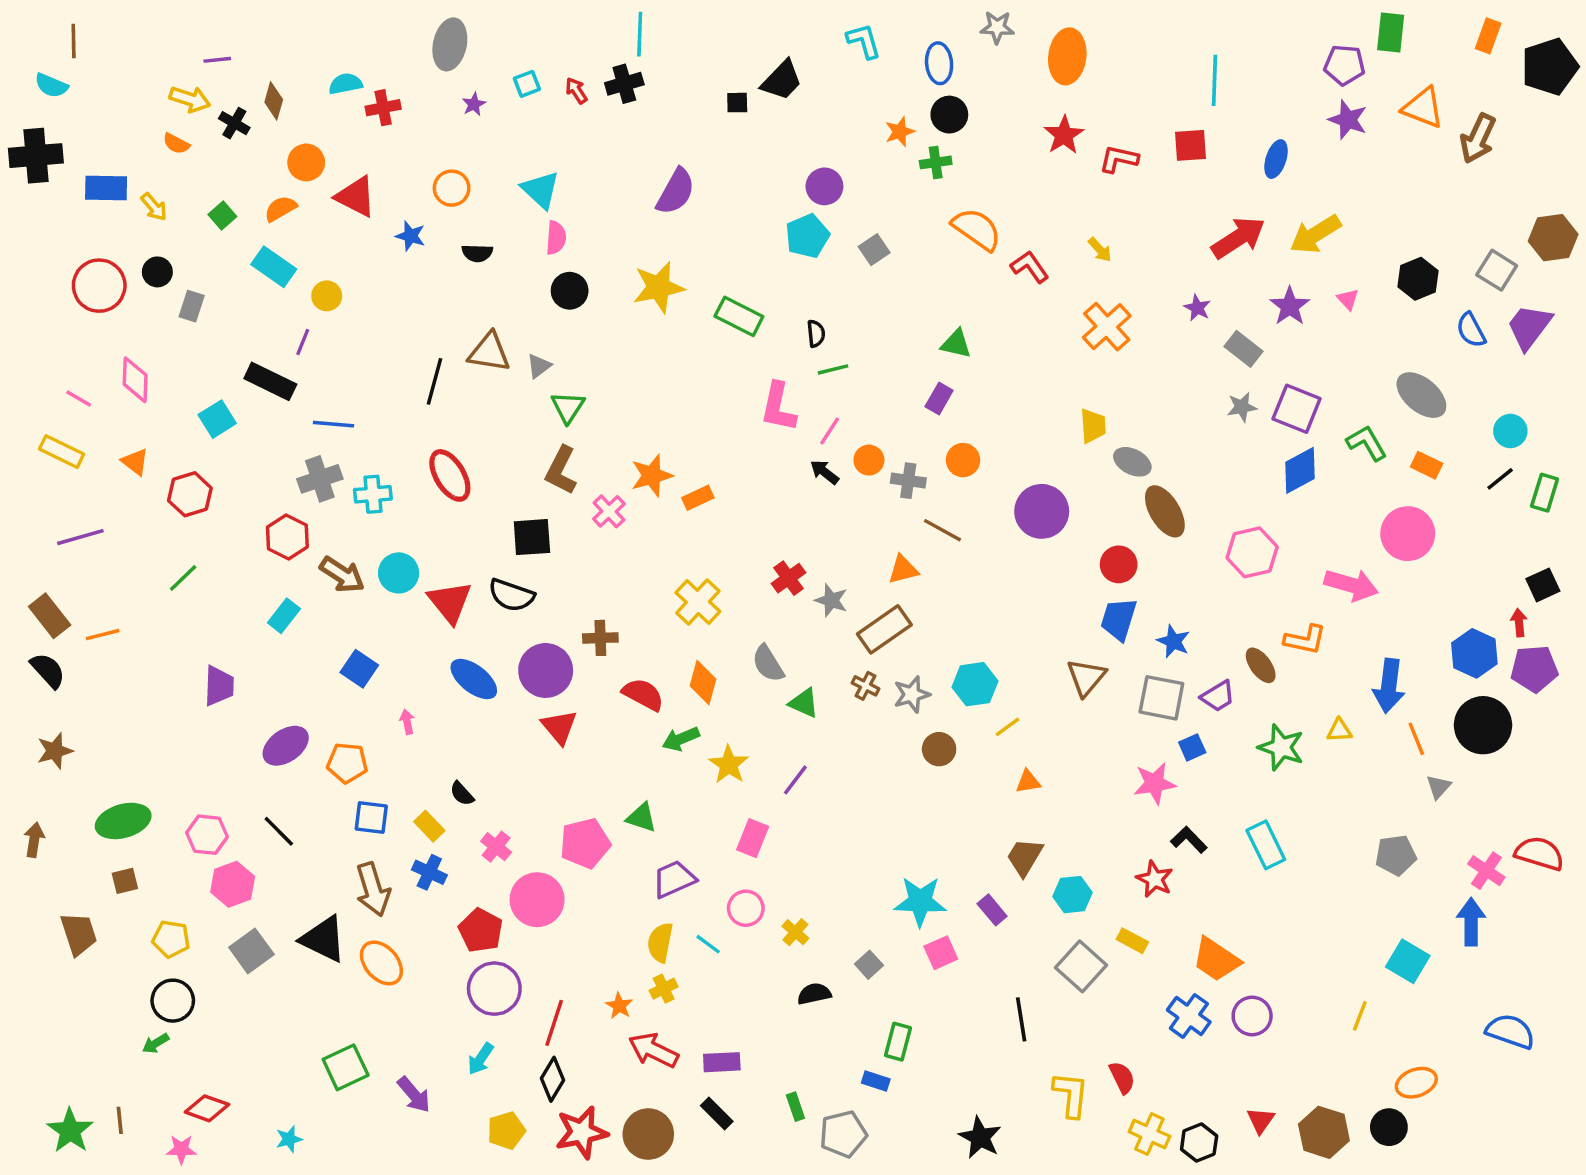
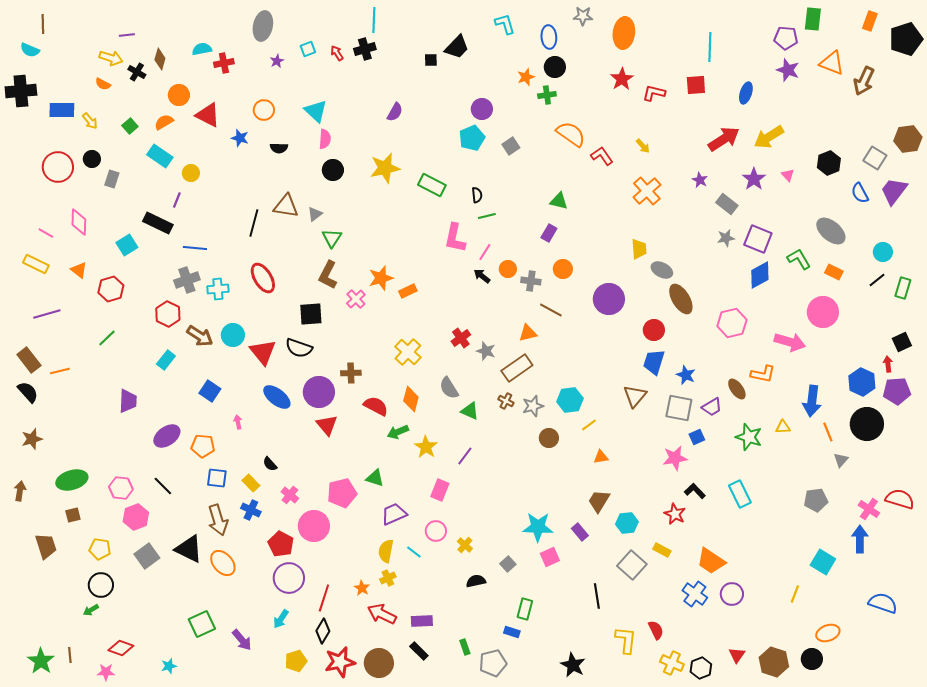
purple semicircle: (676, 192) -> (395, 112), size x0.7

